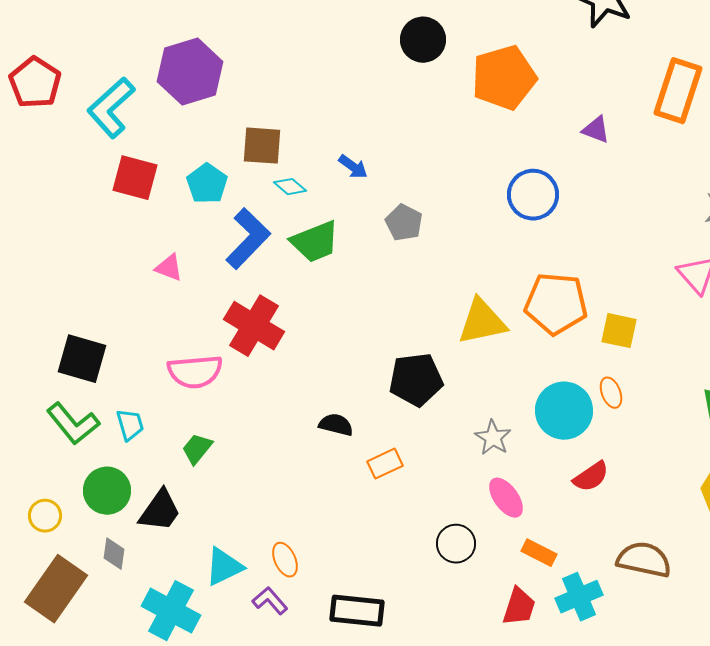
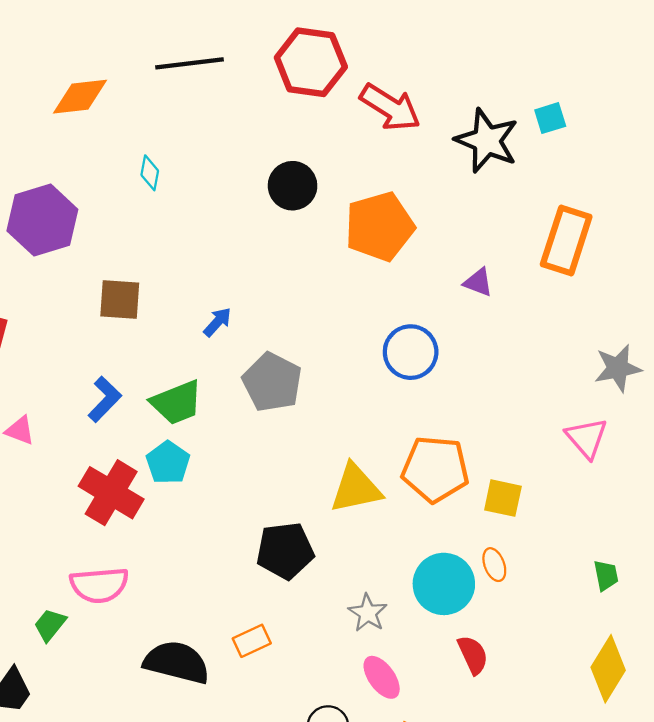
blue arrow: (353, 167) -> (217, 322), turned -84
cyan pentagon: (207, 184) -> (168, 463), moved
cyan diamond: (290, 187) -> (150, 173), moved, turned 60
gray pentagon: (404, 223) -> (272, 382), size x1.5
blue L-shape: (248, 239) -> (105, 399), size x0.7
pink semicircle: (195, 372) -> (99, 585), moved
black semicircle: (336, 425) -> (177, 662), moved, size x1.8
red semicircle: (591, 477) -> (473, 655), turned -81

